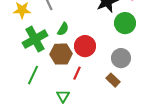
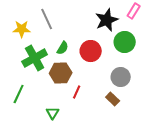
red circle: (85, 46) -> (91, 51), moved
green line: (33, 75) -> (19, 94), moved
green triangle: (63, 96) -> (53, 113), moved

